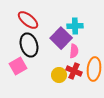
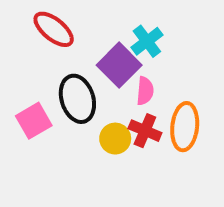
cyan cross: (75, 26) -> (147, 41), turned -35
black ellipse: (29, 45) -> (77, 99), moved

